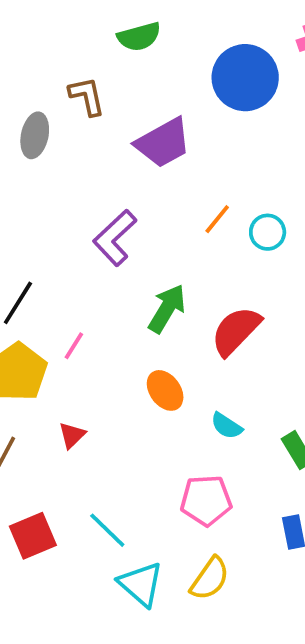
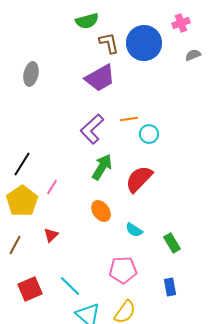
brown L-shape: (87, 96) -> (109, 43), moved
orange line: (217, 219) -> (129, 119), turned 42
cyan circle: (268, 232) -> (149, 134), moved
purple L-shape: (115, 238) -> (92, 129), moved

